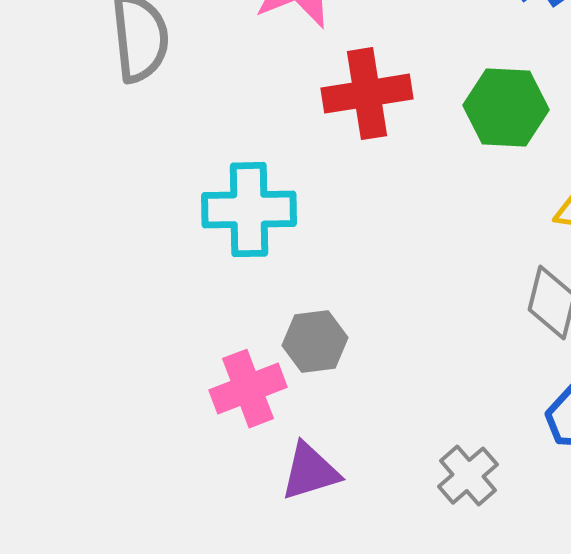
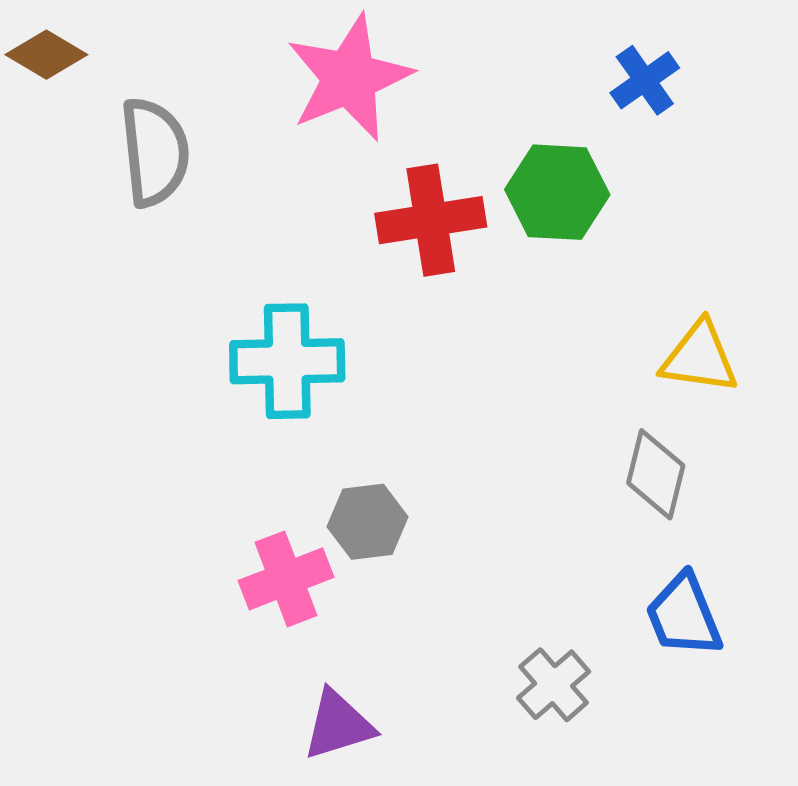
green hexagon: (506, 108) -> (557, 192), moved
purple triangle: (310, 472) -> (338, 725), moved

